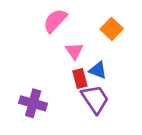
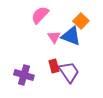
blue triangle: (98, 70) -> (71, 36), moved, size x1.5
red rectangle: (80, 79) -> (54, 66), moved

